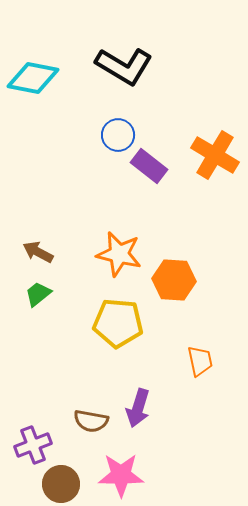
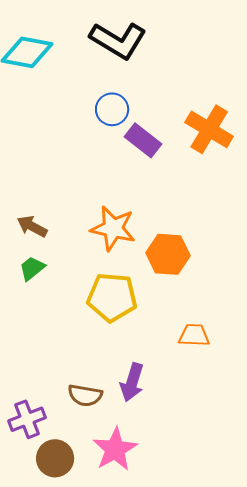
orange trapezoid: (200, 361) -> (194, 335), turned -76
pink star: (121, 475) -> (115, 449), turned -30

